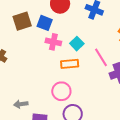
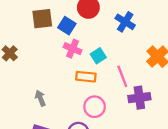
pink circle: (61, 91) -> (95, 107), moved
gray arrow: (21, 104) -> (40, 98), moved, turned 64

